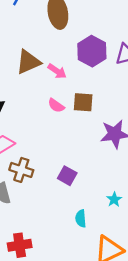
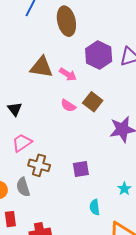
brown triangle: (28, 62) -> (41, 67), turned 35
brown square: (83, 102) -> (93, 102), turned 36
purple square: (67, 176) -> (81, 169), turned -36

